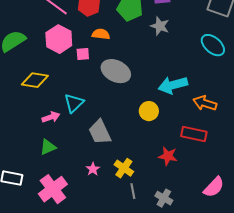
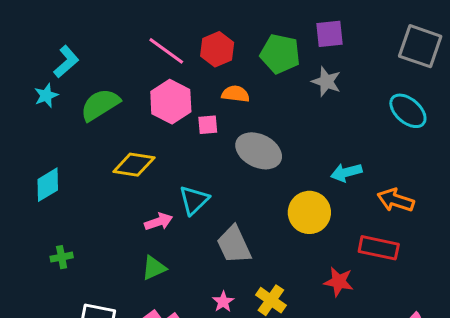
cyan arrow: (173, 85) -> (346, 172), size x0.7
yellow circle: (149, 111) -> (309, 212), size x1.4

